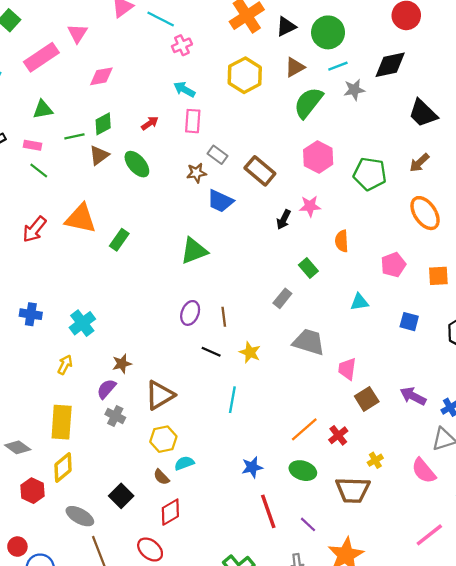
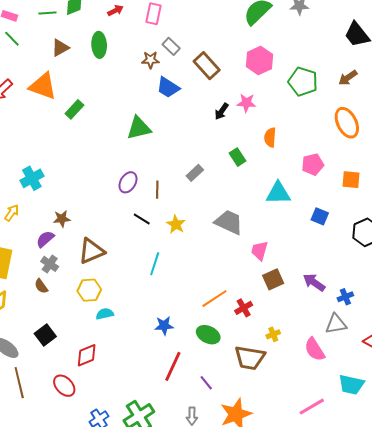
brown triangle: (99, 155) -> (60, 48), moved
green ellipse: (137, 164) -> (99, 45), turned 30
gray rectangle: (282, 298) -> (195, 173), moved
cyan triangle: (359, 302) -> (278, 193), size x1.5
brown semicircle: (161, 477) -> (41, 286), moved
red line: (268, 511) -> (173, 366), turned 36

